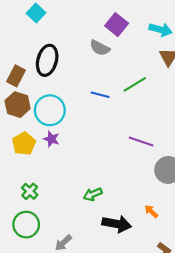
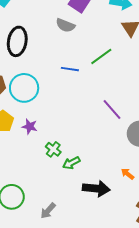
purple star: (51, 139) -> (30, 127), moved
purple line: (141, 142) -> (112, 109), turned 35
green cross: (30, 191) -> (53, 149), moved

